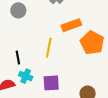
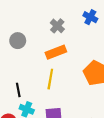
orange rectangle: (71, 25) -> (56, 52), moved

